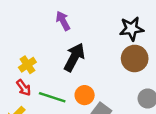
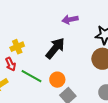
purple arrow: (63, 21) -> (70, 20), moved, turned -84

